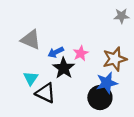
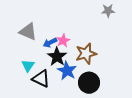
pink star: (81, 53) -> (63, 41), moved
brown star: (115, 59) -> (86, 54), moved
blue star: (107, 83) -> (67, 71), moved, turned -30

